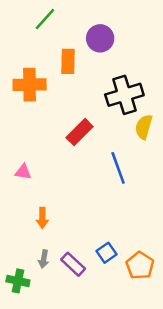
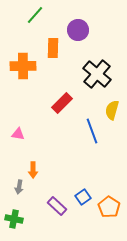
black cross: (124, 95) -> (97, 74), turned -32
yellow semicircle: (144, 127) -> (112, 110), moved
gray arrow: (44, 259) -> (19, 187), moved

